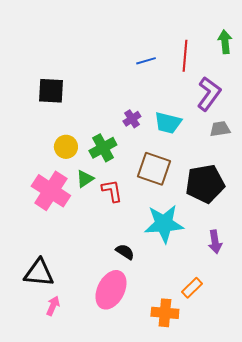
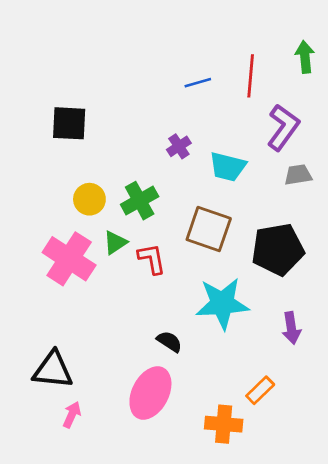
purple cross: (132, 119) -> (179, 146), moved

